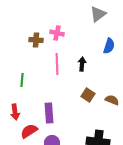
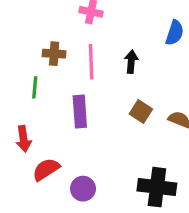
brown cross: (36, 40) -> (54, 54), moved
purple rectangle: (49, 113) -> (80, 111), moved

